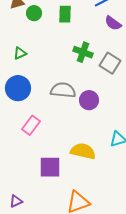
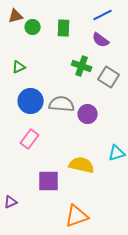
purple semicircle: (113, 23) -> (101, 40), moved
blue circle: (18, 88) -> (31, 101), moved
purple triangle: (16, 201) -> (11, 202), moved

